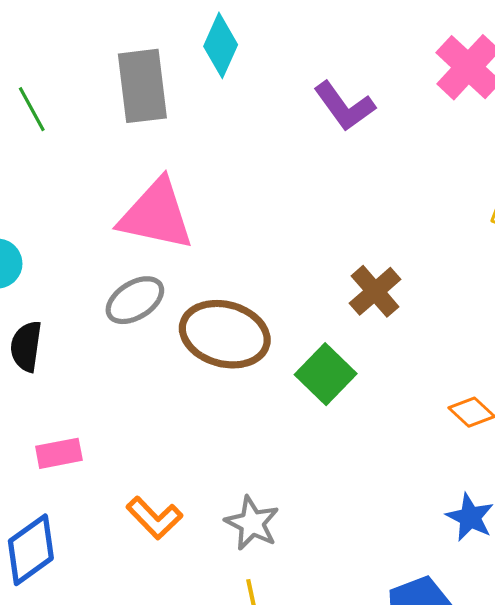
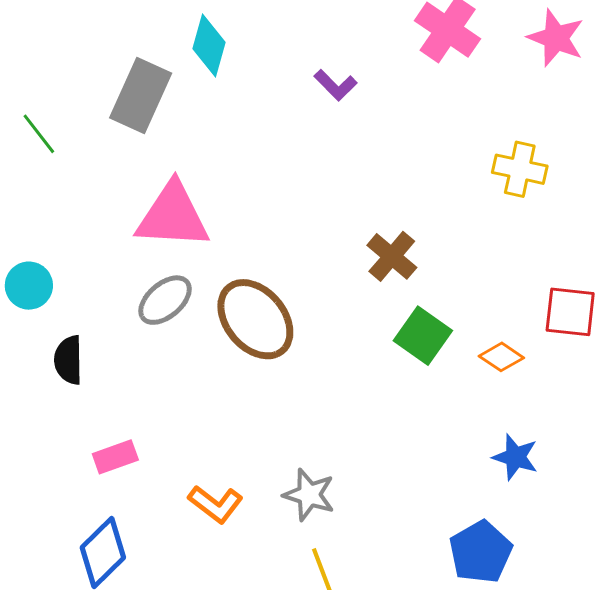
gray rectangle: (142, 86) -> (141, 96), turned 40
purple L-shape: (344, 106) -> (336, 85), size x0.7
brown ellipse: (225, 334) -> (255, 319), turned 44
green square: (326, 374) -> (423, 336), moved

